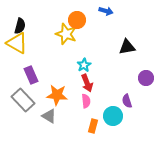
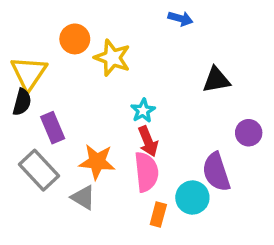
orange circle: (77, 20) -> (75, 39), moved
black semicircle: (20, 26) -> (22, 102), moved
yellow triangle: (17, 43) -> (29, 73), turned 35
pink semicircle: (86, 101) -> (146, 172), size x1.6
purple semicircle: (127, 101) -> (216, 172), size x1.6

